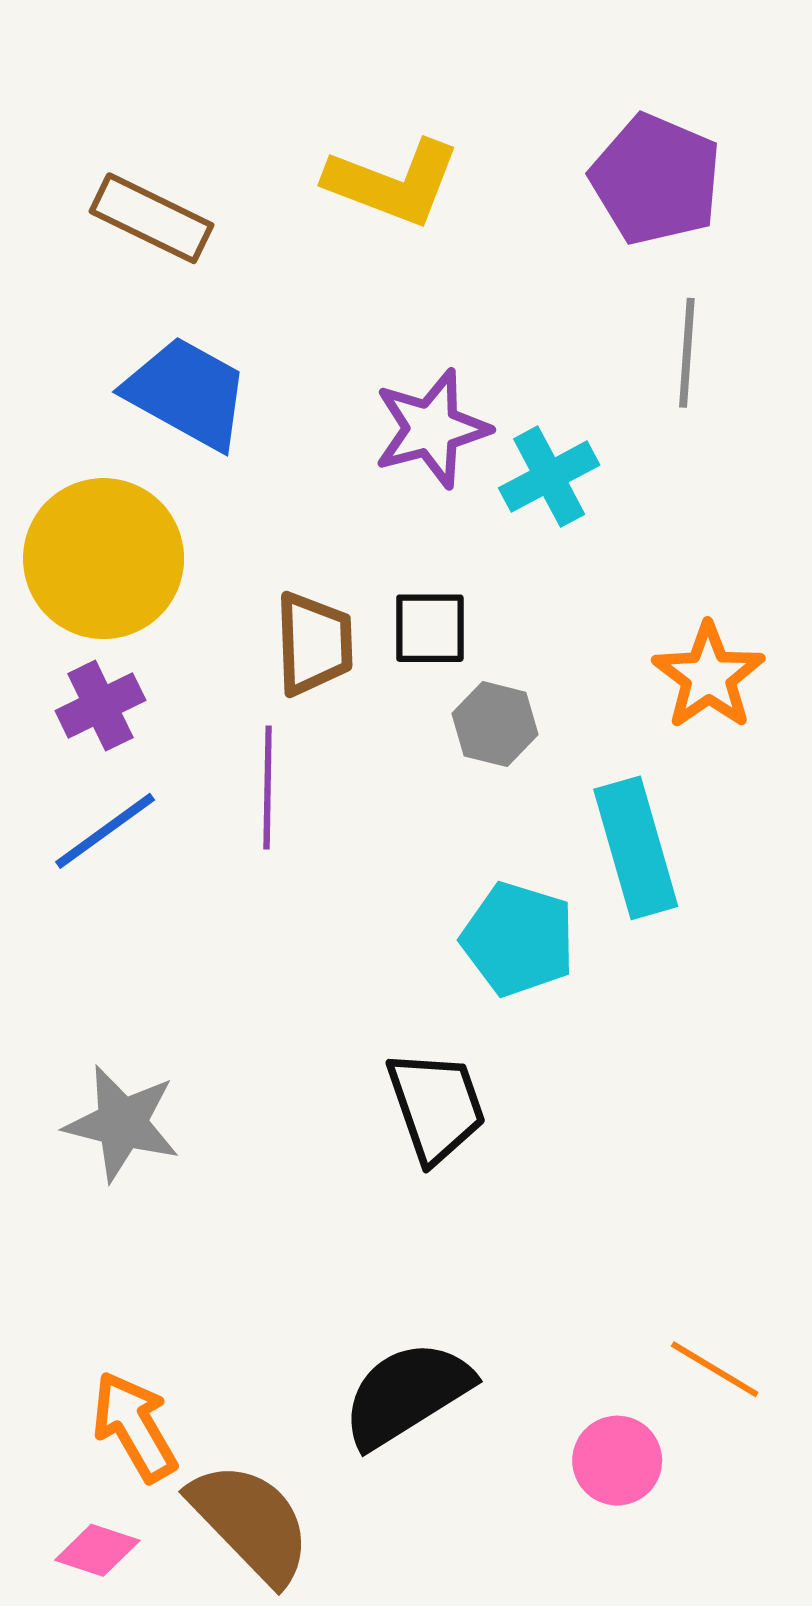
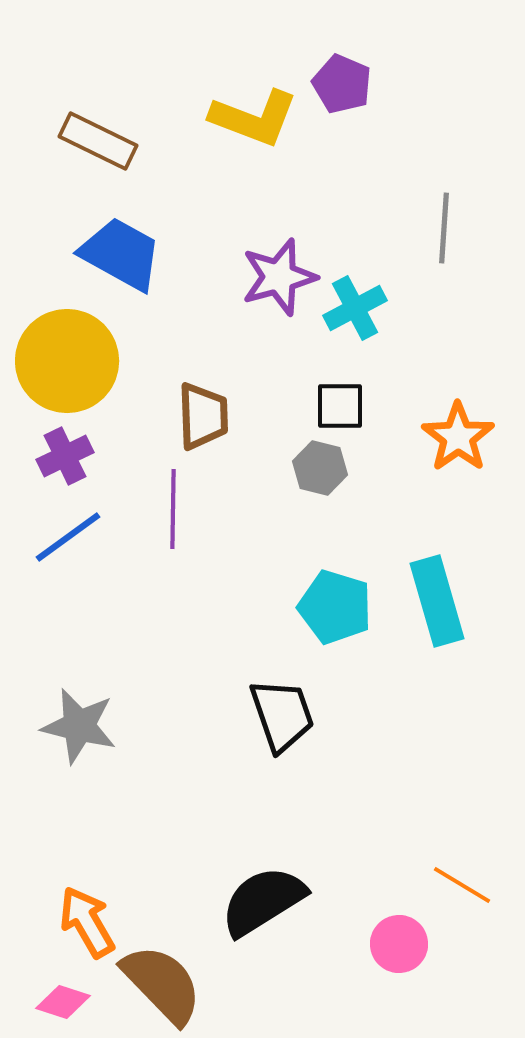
purple pentagon: (656, 179) -> (342, 84), moved, size x0.7
black square: (430, 628) -> (340, 406), moved
cyan rectangle: (636, 848) -> (437, 601), moved

